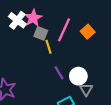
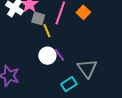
white circle: (78, 76) -> (47, 56), moved
gray triangle: (86, 89) -> (87, 68), size x1.5

